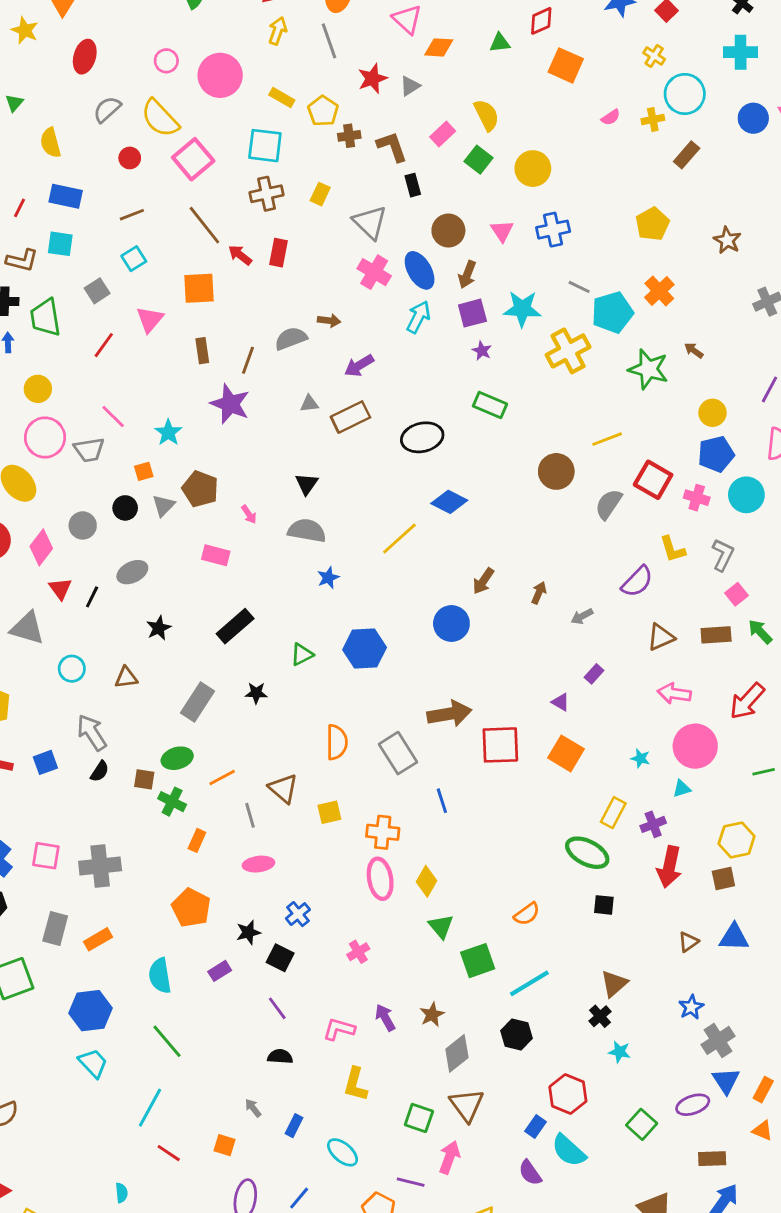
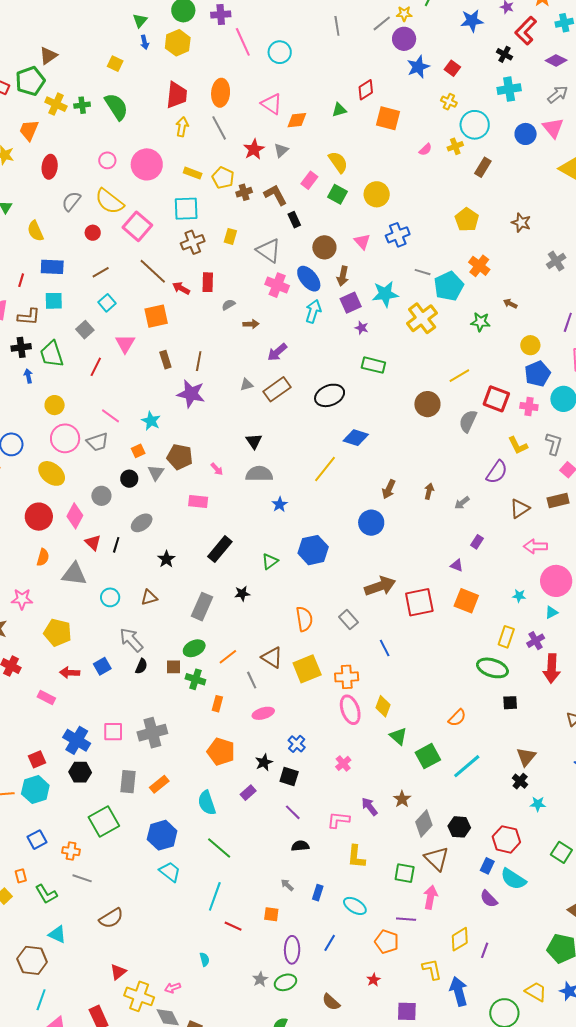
gray semicircle: (291, 338) -> (228, 305), moved, size x0.6
green star: (648, 369) -> (480, 322), size x0.7
gray rectangle: (398, 753) -> (348, 620), size x0.7
yellow square: (329, 812) -> (307, 669), size x1.6
black hexagon: (517, 1035) -> (459, 827), moved

